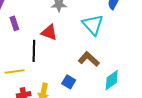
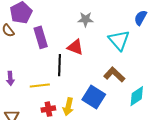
purple rectangle: (14, 23) -> (41, 37), size x1.5
blue square: (69, 82) -> (94, 97), size x1.6

